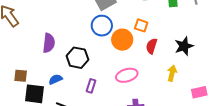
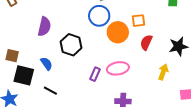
orange square: (141, 25) -> (138, 21), turned -32
blue semicircle: (56, 79) -> (47, 64), turned 72
purple rectangle: (91, 86) -> (95, 74), moved

